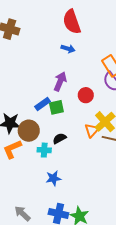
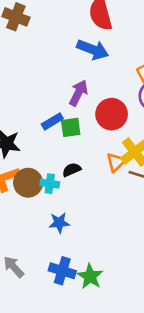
blue arrow: (68, 49) -> (93, 50), size x1.6
red circle: (86, 95) -> (112, 114), size x1.5
brown circle: (29, 131) -> (28, 183), moved

